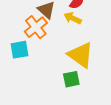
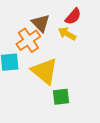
yellow triangle: (81, 55) -> (45, 71), moved

